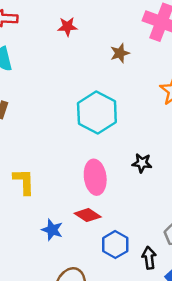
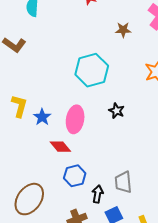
black star: (142, 163) -> (117, 111), moved
blue star: (52, 230) -> (42, 117), moved

